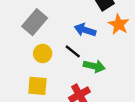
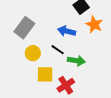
yellow square: (37, 86) -> (45, 74), moved

